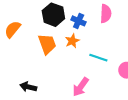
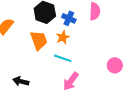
cyan line: (98, 58) -> (63, 58), moved

